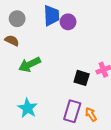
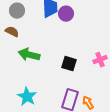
green arrow: (30, 64) -> (29, 55), turned 40
black square: (82, 78) -> (69, 64), moved

